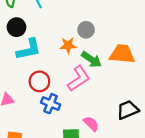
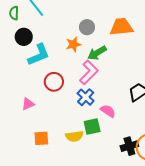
orange trapezoid: (122, 54) -> (121, 27), moved
green arrow: (91, 59) -> (97, 53), turned 126
blue cross: (51, 104) -> (86, 97), moved, turned 30

